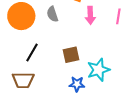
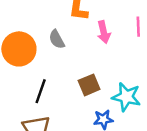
cyan star: (98, 70) -> (126, 97), turned -30

